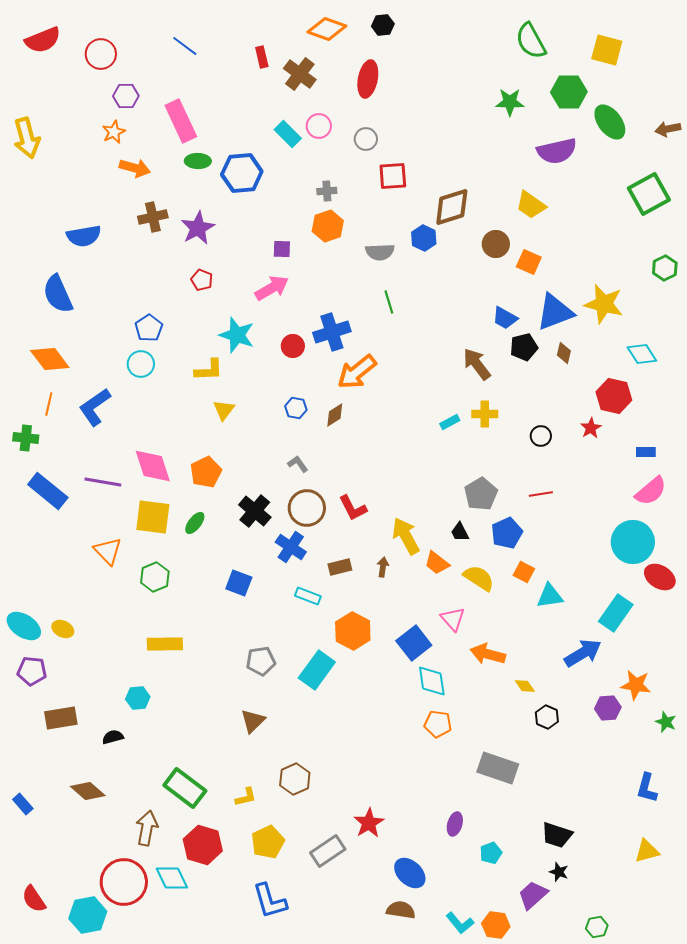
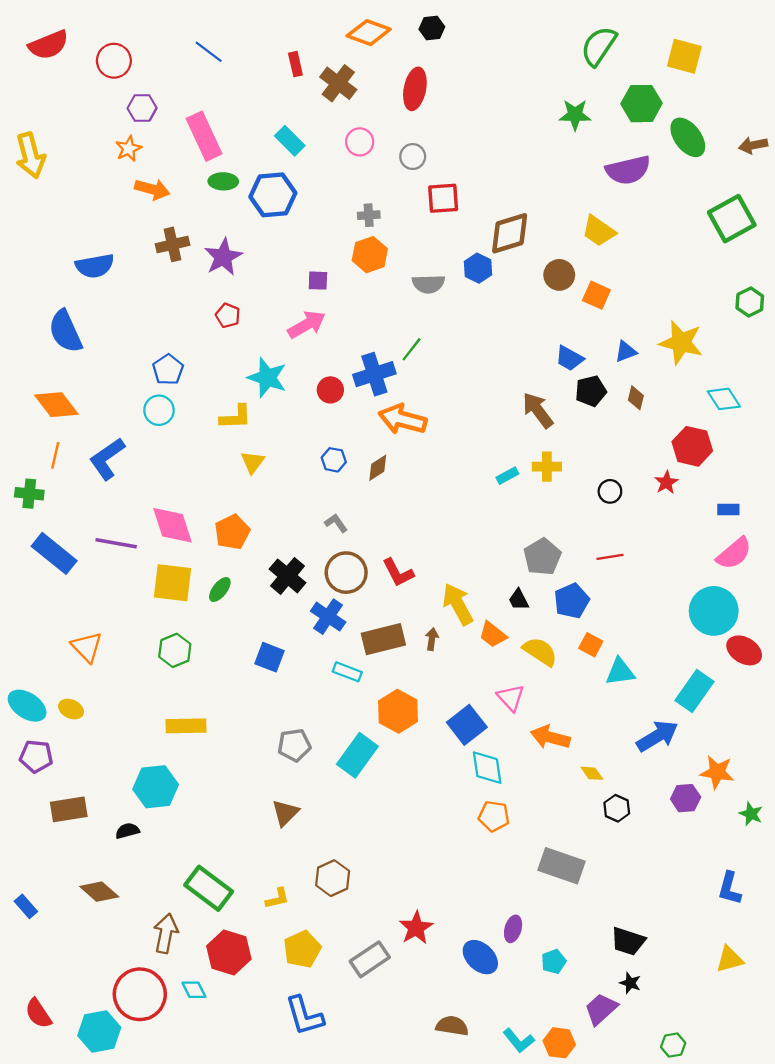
green semicircle: (531, 41) -> (599, 46), turned 63
cyan rectangle: (288, 134) -> (290, 141), moved
green line: (389, 302) -> (412, 349), moved, turned 55
blue triangle: (555, 312) -> (626, 352), size x0.5
orange arrow: (357, 372) -> (403, 419), turned 54
orange triangle: (108, 551) -> (87, 647), moved
brown rectangle: (340, 567) -> (383, 639), size x1.6
cyan hexagon: (138, 698) -> (156, 787), size x1.6
blue ellipse: (410, 873) -> (480, 957), moved
cyan diamond: (172, 878) -> (194, 990), size x0.7

